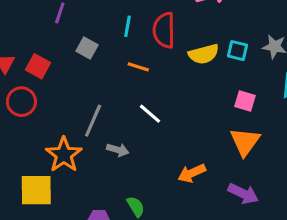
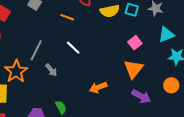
pink square: (245, 101) -> (135, 43), turned 32
gray arrow: (118, 150) -> (51, 70), turned 32
purple arrow: (243, 194) -> (141, 96), moved

